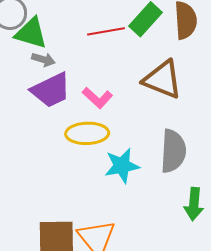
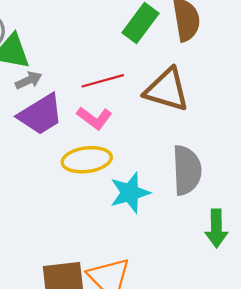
red line: (106, 31) -> (103, 81), moved
gray arrow: (43, 59) -> (29, 80), turned -35

